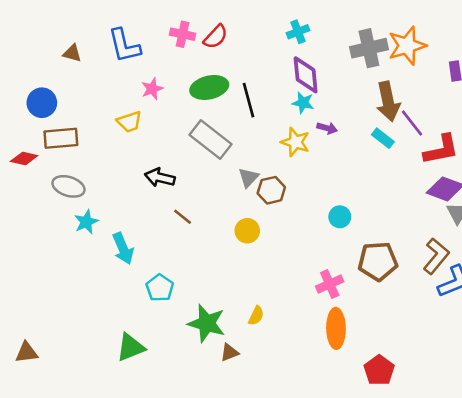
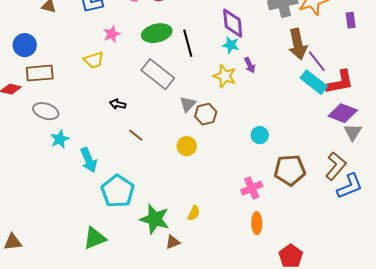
purple arrow: (327, 128) -> (250, 65), turned 49
cyan rectangle: (383, 138) -> (314, 82), moved, size x1.5
black arrow: (160, 178) -> (118, 104), size x0.7
cyan pentagon: (160, 288) -> (118, 191), size x1.5
orange ellipse: (336, 328) -> (257, 223), size x0.7

